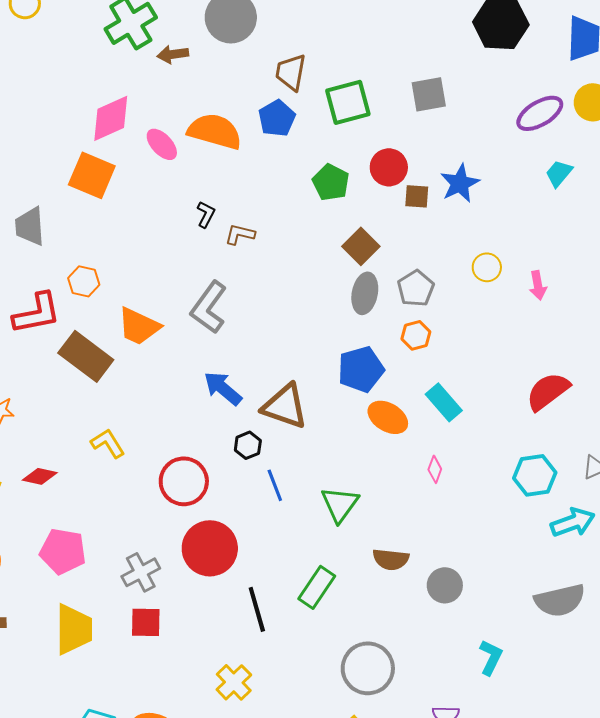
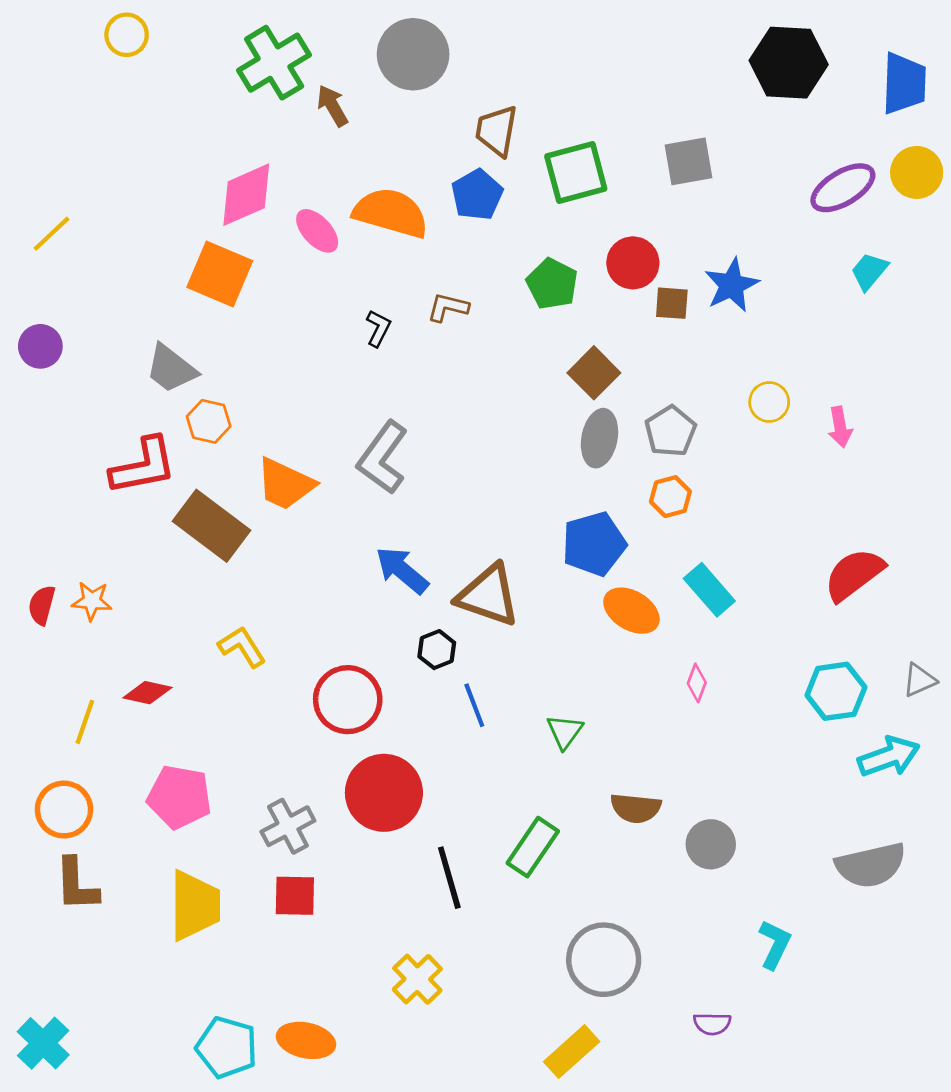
brown arrow: (173, 54) -> (332, 106), turned 68
gray trapezoid: (30, 226) -> (171, 369), moved, turned -48
brown L-shape: (240, 234) -> (448, 307), moved
green triangle: (340, 504) -> (565, 732), size x0.7

